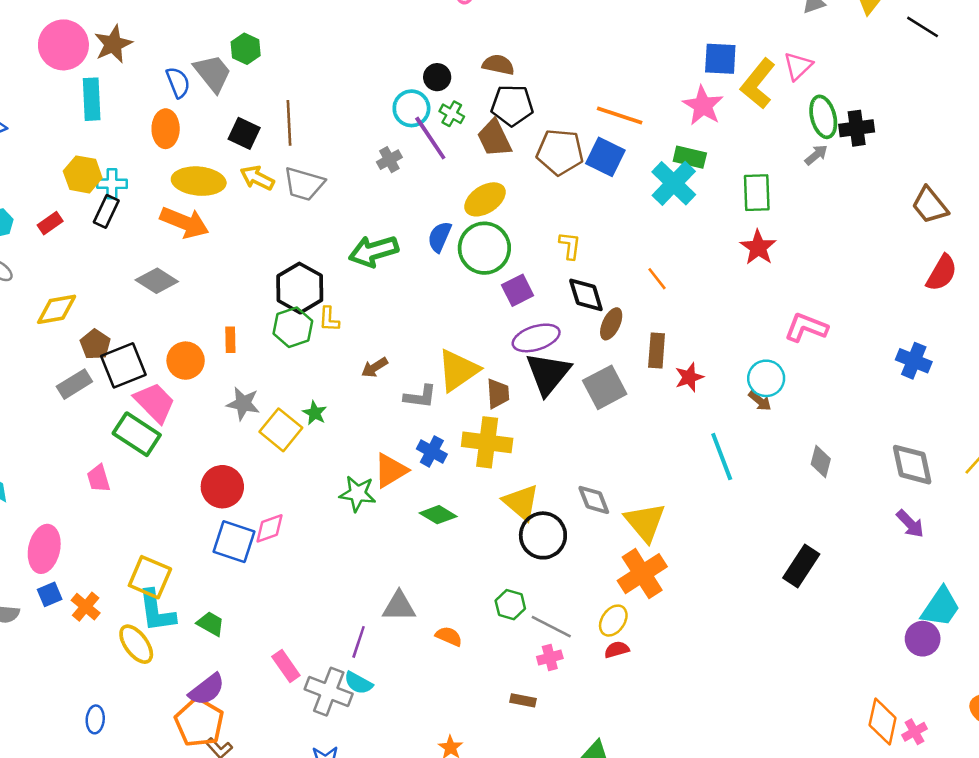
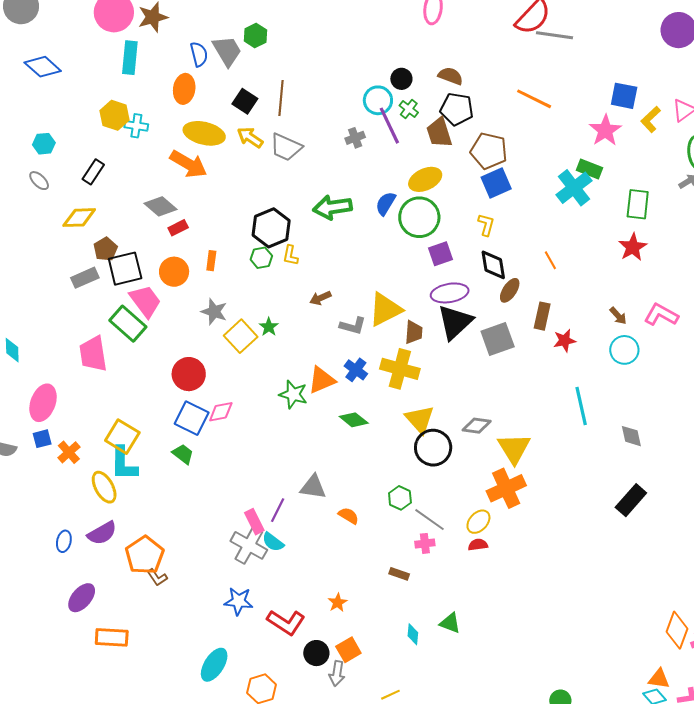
yellow L-shape: (758, 84) -> (651, 119), size x0.7
orange line: (620, 116) -> (534, 99), moved
blue square: (605, 157) -> (496, 183), moved, turned 32
black rectangle: (106, 211) -> (93, 172), moved
red rectangle: (50, 223) -> (178, 228), moved
green hexagon: (293, 327) -> (261, 258), size x0.7
brown arrow: (760, 401) -> (618, 316), moved
gray diamond: (821, 461) -> (631, 436), moved, turned -35
pink trapezoid: (98, 478) -> (93, 354), size x1.6
gray diamond: (594, 500) -> (477, 426), turned -68
green trapezoid: (211, 624) -> (183, 454), moved
pink rectangle: (286, 666) -> (254, 522), moved
purple semicircle: (207, 689) -> (102, 533), moved

